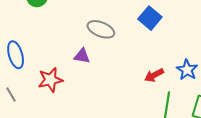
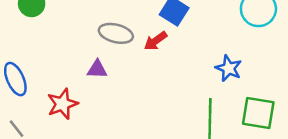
red arrow: (154, 75) -> (155, 41), moved

